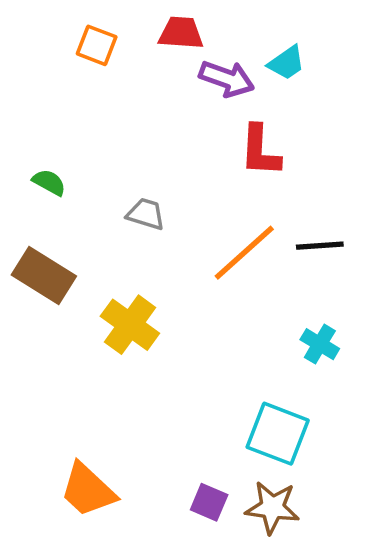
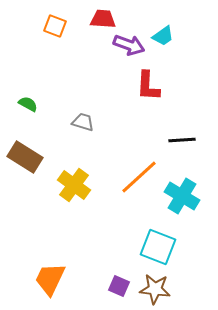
orange line: (244, 253) -> (139, 177), moved
cyan cross: (320, 344) -> (182, 196), size x1.6
orange trapezoid: (88, 490) -> (50, 279), turned 72

